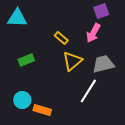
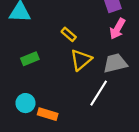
pink arrow: (93, 33) -> (117, 29), moved

